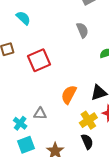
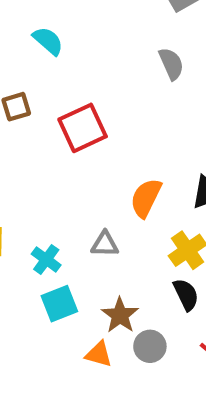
gray triangle: (40, 114) -> (105, 244), moved

